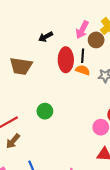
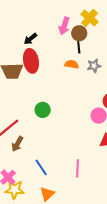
black line: (83, 56) -> (79, 46), moved
red ellipse: (66, 60) -> (31, 61), moved

